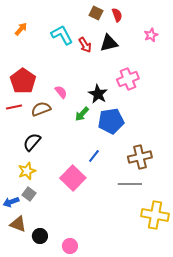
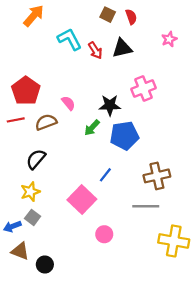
orange arrow: (21, 29) -> (34, 16), moved, size x1.5
black star: (98, 94) -> (110, 105), turned -30
pink circle: (70, 246) -> (104, 234), moved

